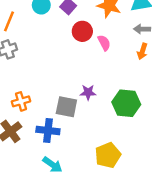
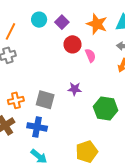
purple star: (88, 92) -> (75, 89), moved
gray square: (66, 107) -> (45, 100), moved

